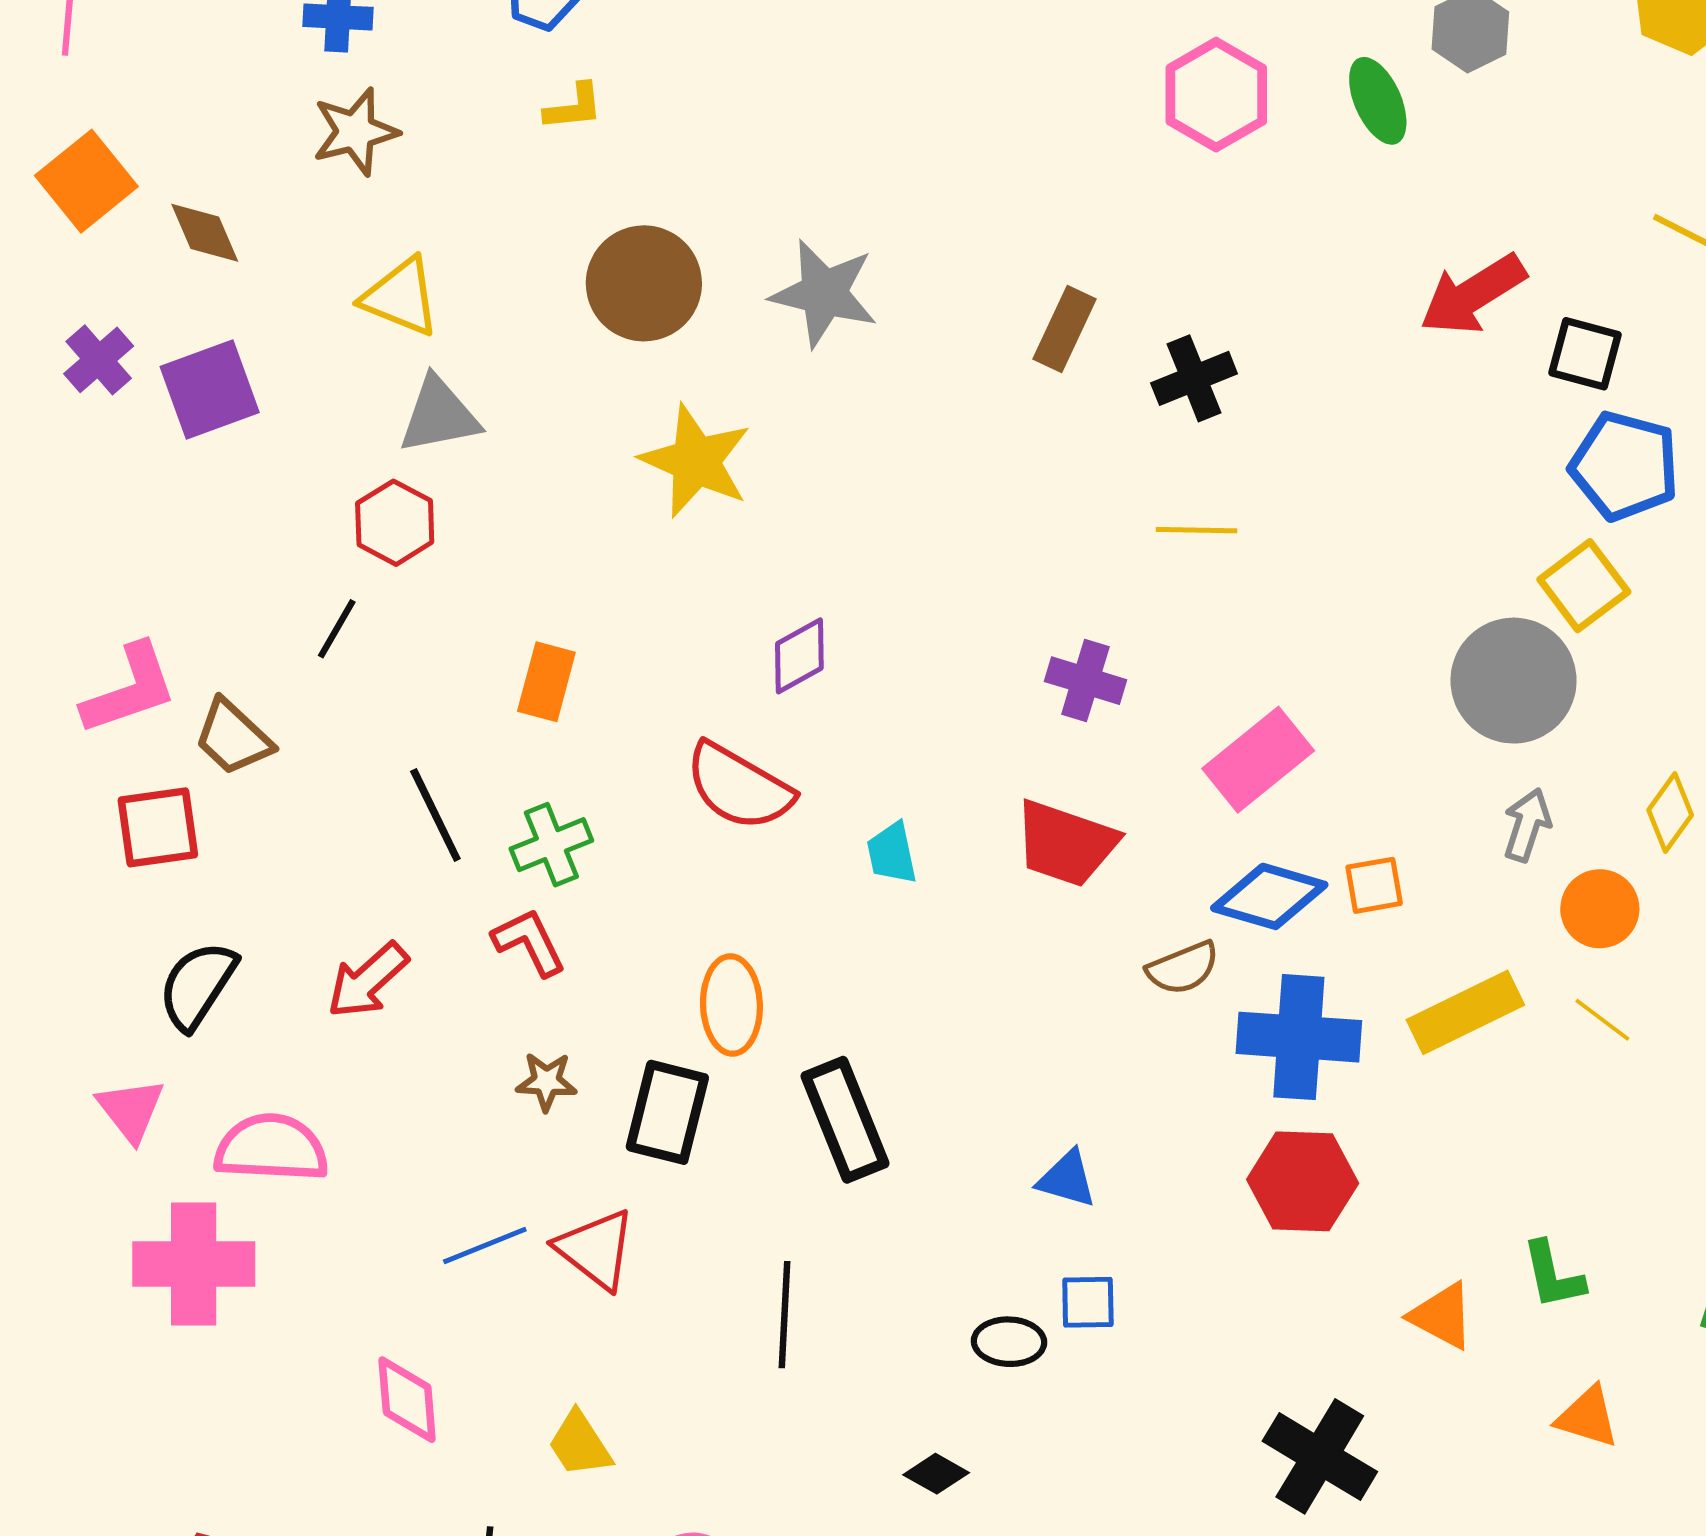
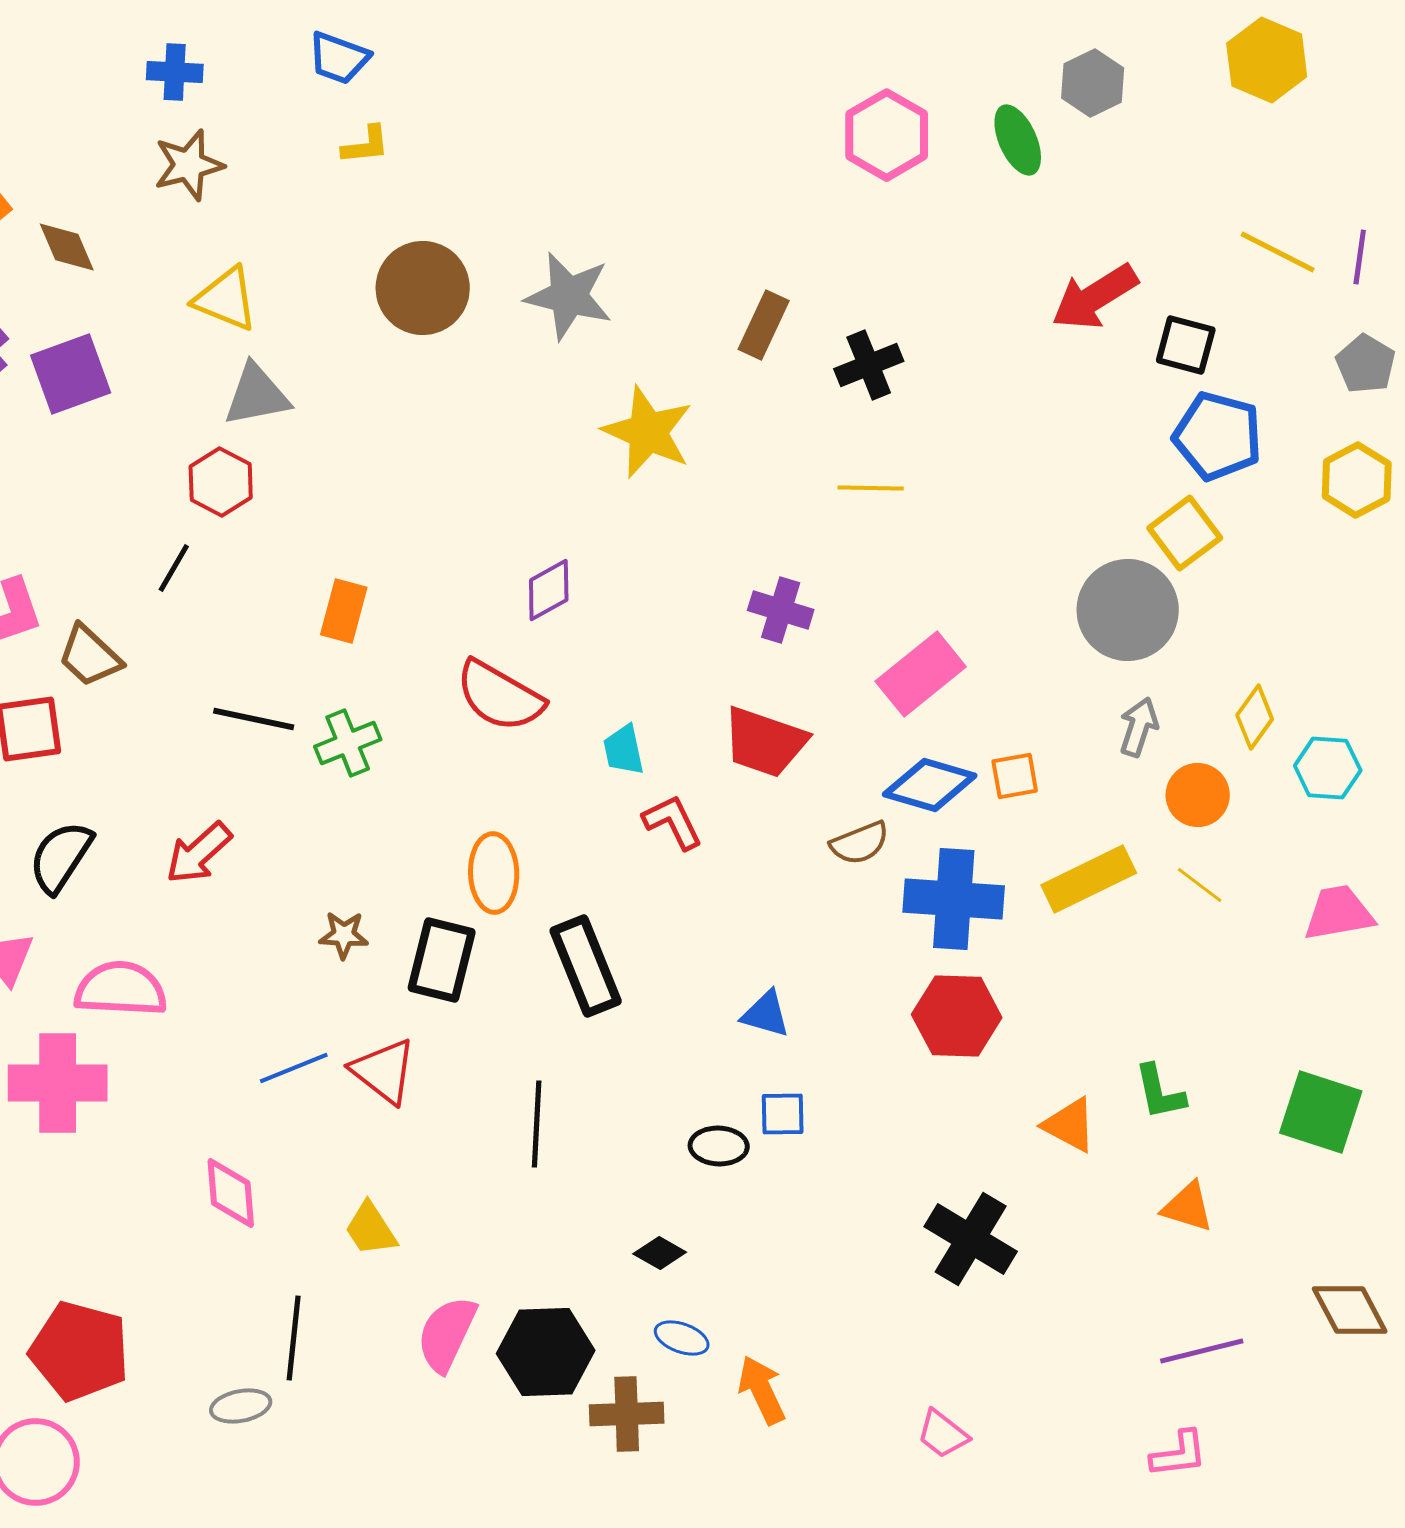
yellow star: (696, 461) -> (648, 432), moved
black line: (435, 815) -> (254, 719), turned -52
red L-shape: (529, 942) -> (673, 822), moved

